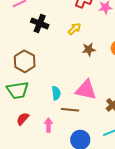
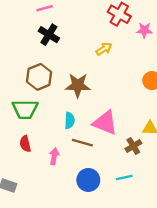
black cross: (40, 23) -> (49, 35), moved
brown star: (89, 49) -> (78, 85), moved, size x1.5
red semicircle: (23, 119) -> (25, 144), turned -64

